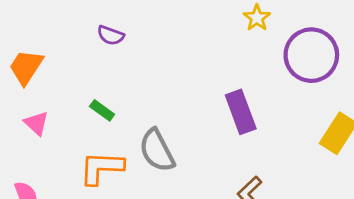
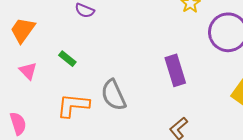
green rectangle: (102, 110) -> (67, 59), moved

